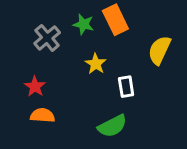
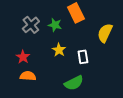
green star: (84, 24) -> (55, 25), moved
yellow star: (96, 64) -> (59, 50), moved

